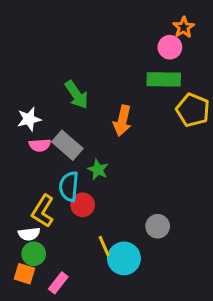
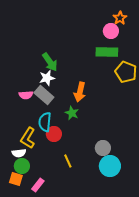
white star: (29, 119) -> (47, 78), moved
orange arrow: (122, 121) -> (80, 92), moved
green star: (98, 170) -> (72, 113), moved
cyan circle: (124, 258) -> (110, 166), moved

